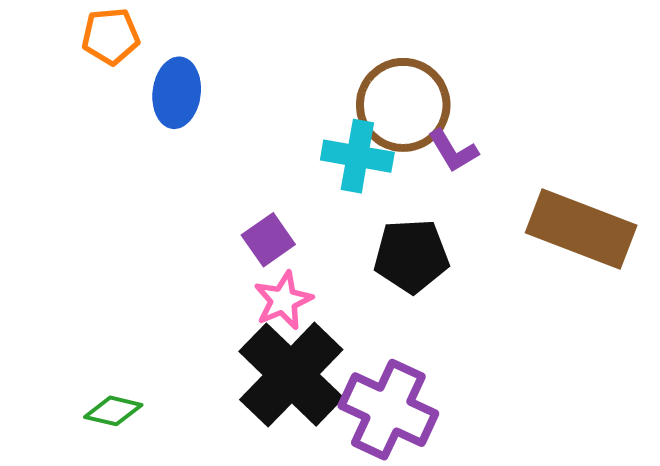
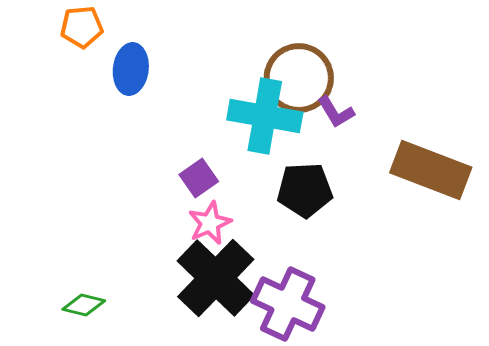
cyan cross: (357, 156) -> (265, 116), size x1.4

